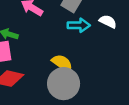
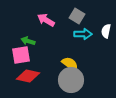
white semicircle: (108, 22) -> (106, 31), turned -104

